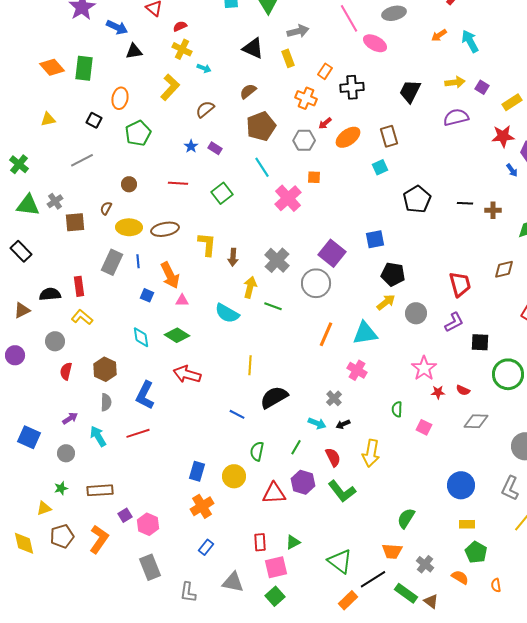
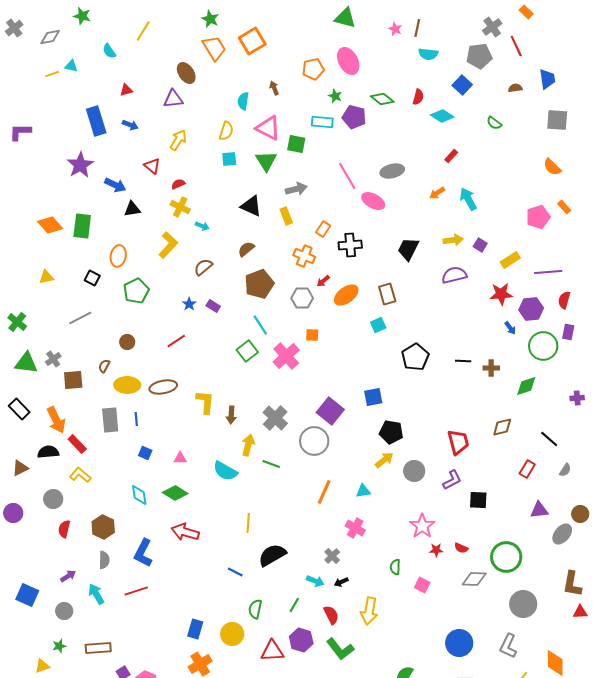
red line: (178, 183) -> (176, 341), turned -36
green square: (222, 193) -> (247, 351), moved
gray rectangle: (112, 262) -> (110, 420), turned -30
orange arrow: (170, 275) -> (56, 420), moved
red rectangle: (79, 286) -> (77, 444), turned -36
cyan triangle: (365, 333) -> (363, 491), size x0.6
green circle: (508, 374) -> (506, 557), moved

